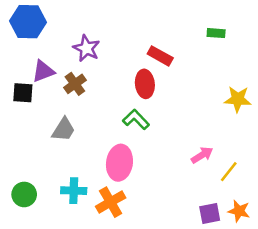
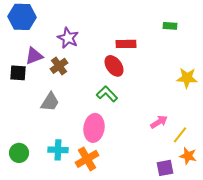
red rectangle: (160, 56) -> (126, 44), turned -30
red ellipse: (145, 84) -> (114, 66), turned -30
orange star: (239, 211) -> (188, 156), moved

